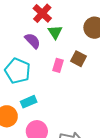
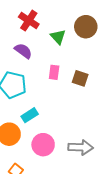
green triangle: (55, 32) -> (58, 37), moved
brown square: (78, 59) -> (80, 78), moved

